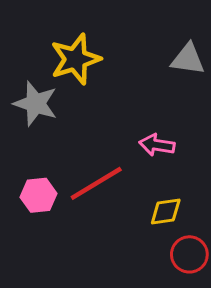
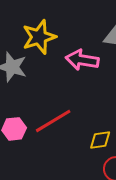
pink arrow: (157, 145) -> (82, 60), moved, size x1.4

